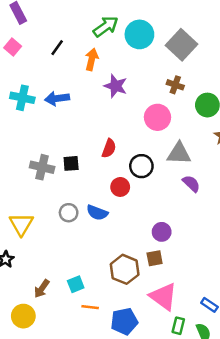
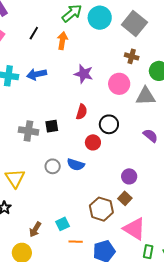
purple star: (116, 86) -> (84, 74), moved
gray triangle: (179, 153) -> (146, 96), moved
brown square: (155, 258) -> (125, 198), turned -32

